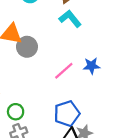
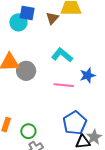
cyan L-shape: (70, 19) -> (62, 55), moved
pink line: (64, 71) -> (64, 85), turned 60

